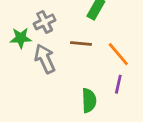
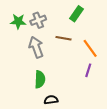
green star: (21, 38) -> (18, 21), moved
green semicircle: (89, 100) -> (40, 79), moved

